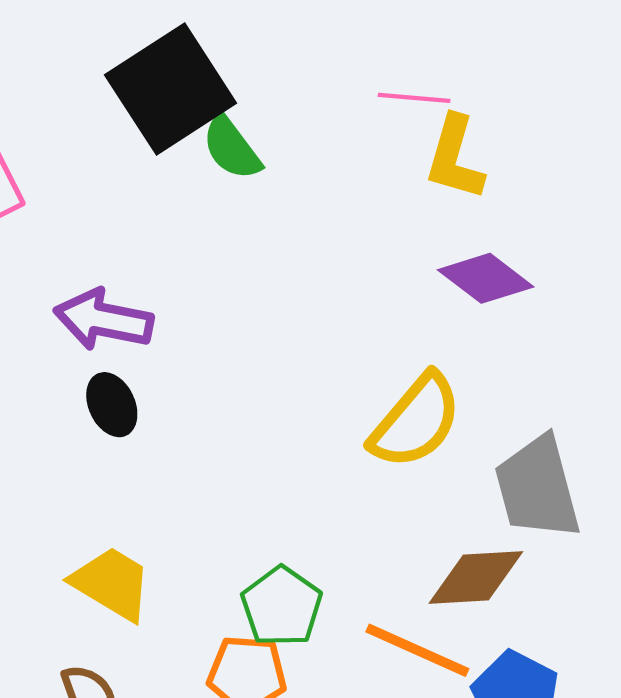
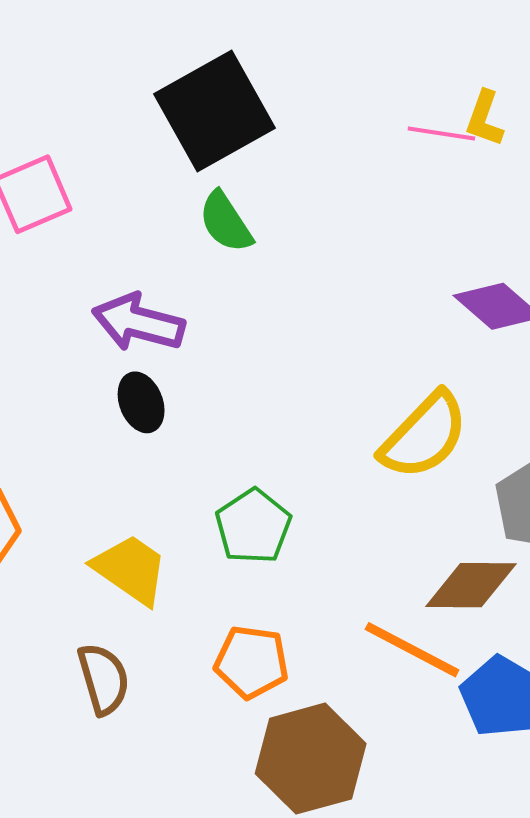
green semicircle: (232, 148) -> (226, 222), moved
yellow L-shape: (455, 158) -> (484, 119), moved, size x0.7
green pentagon: (282, 606) -> (253, 526), moved

